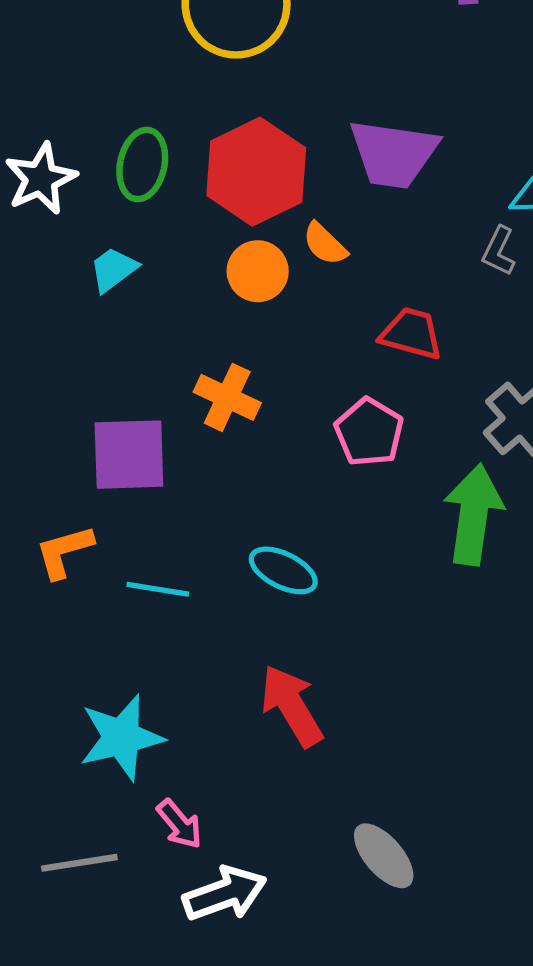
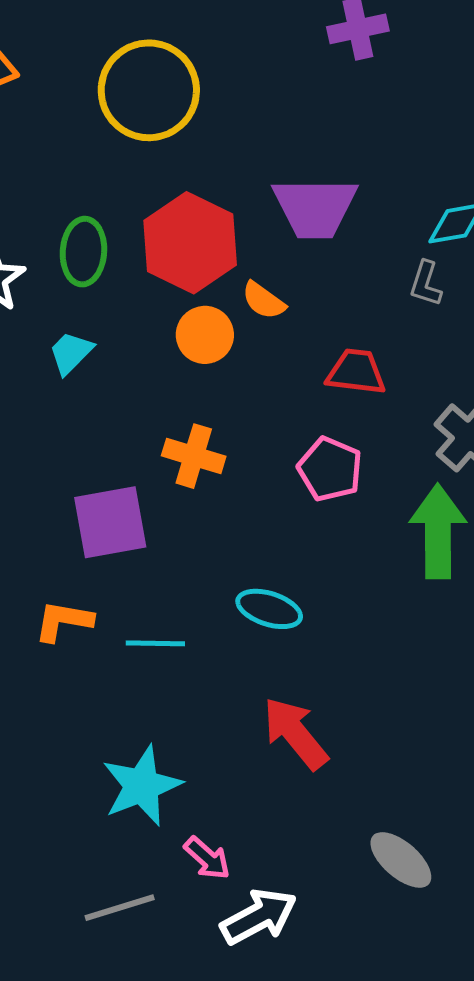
orange L-shape: (64, 552) -> (63, 621), turned 34

